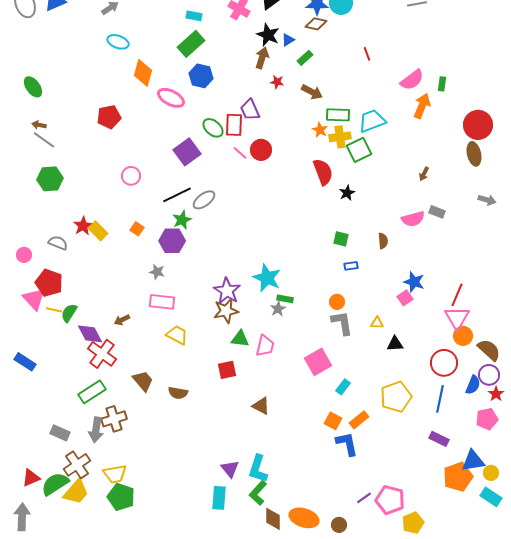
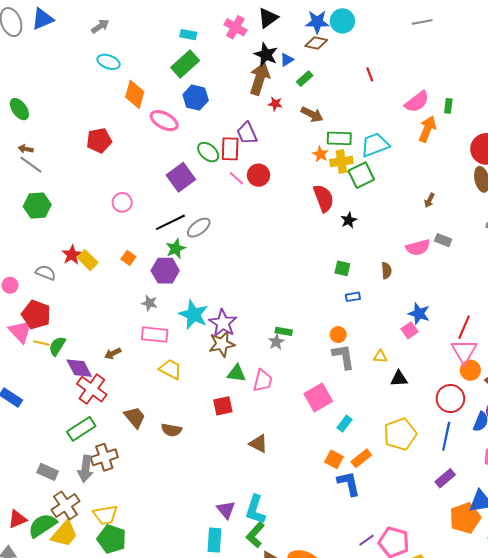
brown arrow: (262, 58) -> (260, 79), size x1.4
cyan star: (267, 278) -> (193, 315), moved
purple rectangle: (439, 439) -> (445, 478), turned -66

